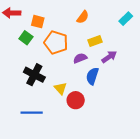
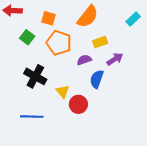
orange semicircle: (83, 17) -> (88, 17), size x1.6
orange square: (38, 22) -> (48, 18), moved

